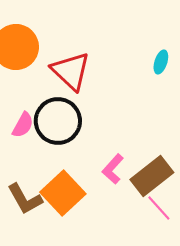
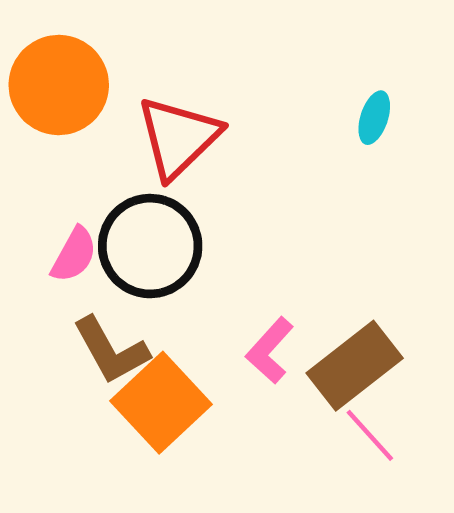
red triangle: (71, 71) -> (178, 137), turned 33
brown L-shape: (25, 199) -> (111, 350), moved

